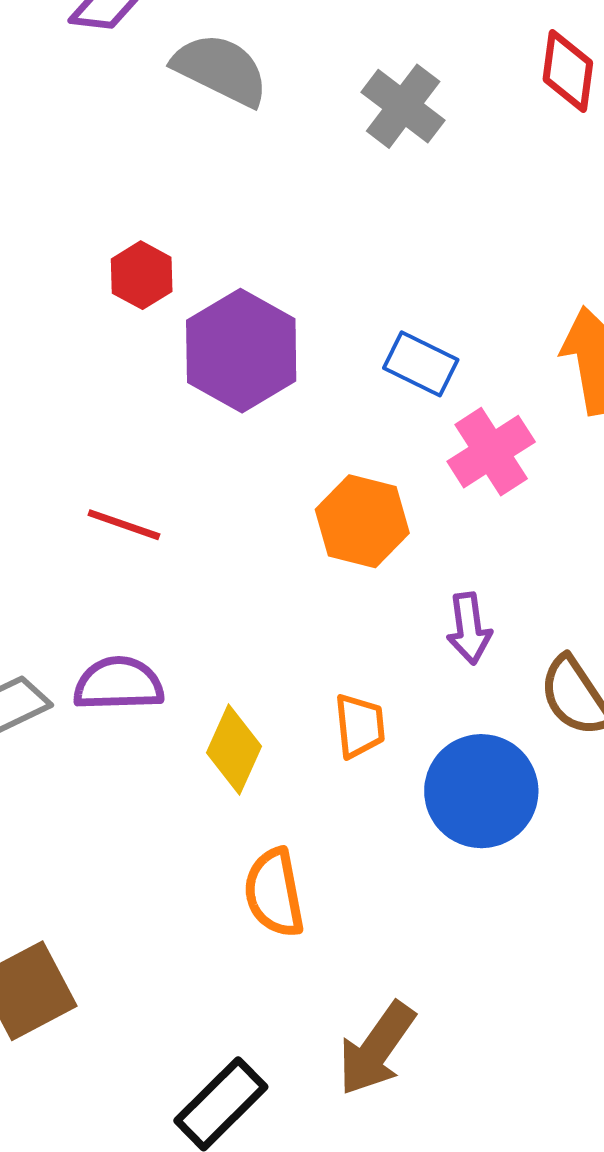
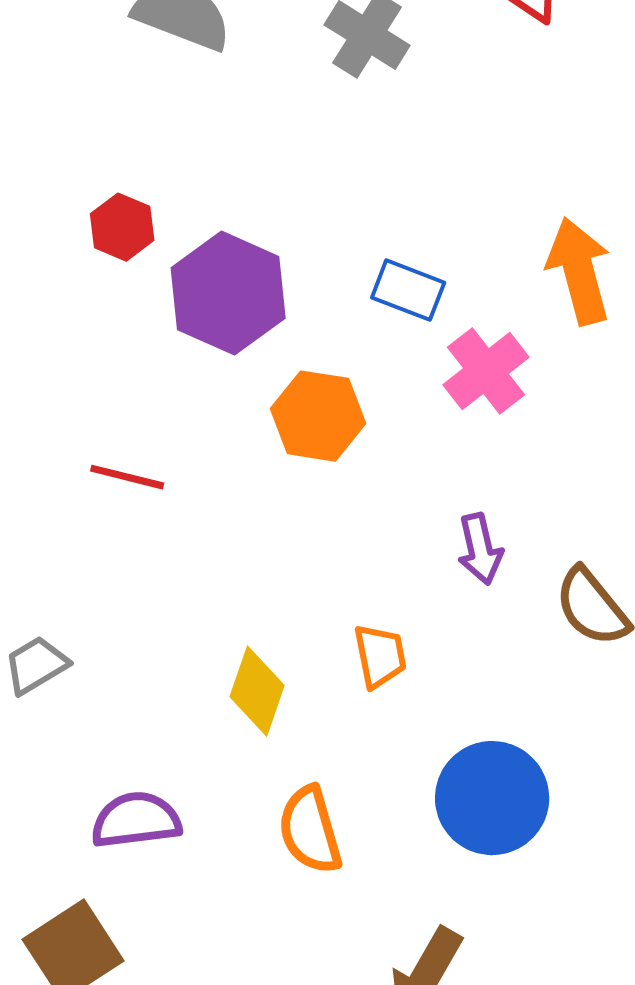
orange hexagon: (362, 521) -> (318, 416), moved
purple semicircle: (119, 684) -> (136, 820), moved
blue circle: (481, 791) -> (492, 798), moved

